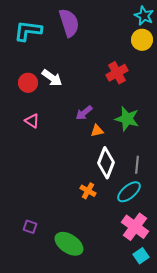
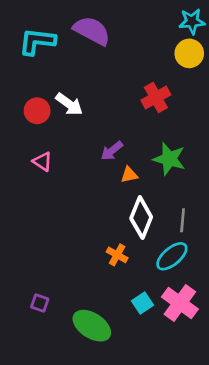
cyan star: (144, 16) -> (192, 21), turned -30
purple semicircle: (69, 23) -> (92, 31), turned -44
cyan square: (141, 256) -> (143, 303), moved

